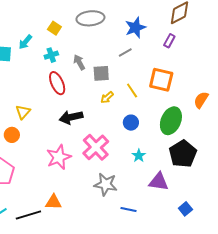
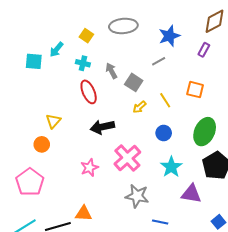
cyan cross: (51, 55) -> (83, 63), turned 32
gray square: (101, 73) -> (134, 82), turned 36
orange square: (161, 80) -> (195, 90), size x0.7
cyan star: (139, 156) -> (171, 167), size x1.5
pink star: (59, 157) -> (89, 168), size x0.7

